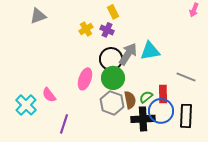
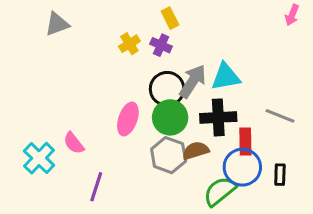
green semicircle: (146, 97) -> (220, 191), moved, size x1.6
brown semicircle: (130, 100) -> (196, 151), turned -96
black rectangle: (186, 116) -> (280, 175), size x0.6
black cross: (143, 119) -> (218, 117), moved

